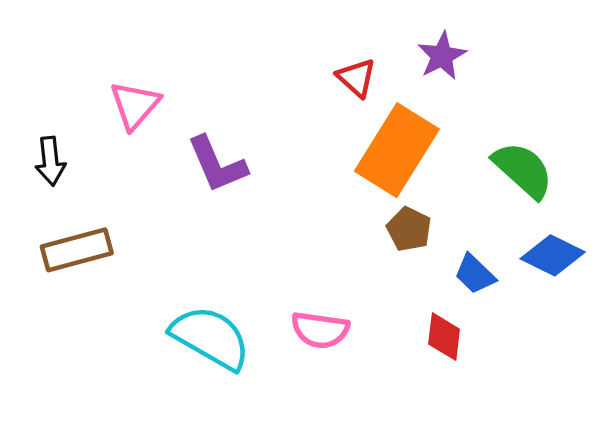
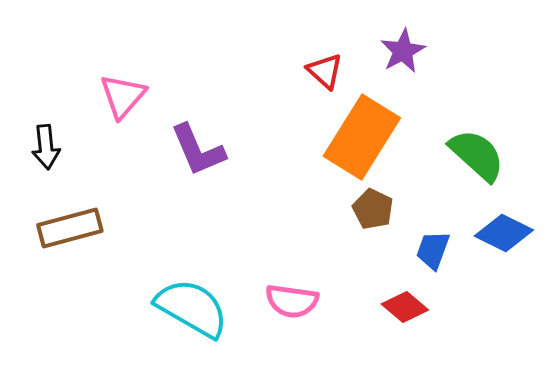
blue trapezoid: (475, 274) -> (433, 250), turned 66
red diamond: (444, 337) -> (405, 307), turned -57

